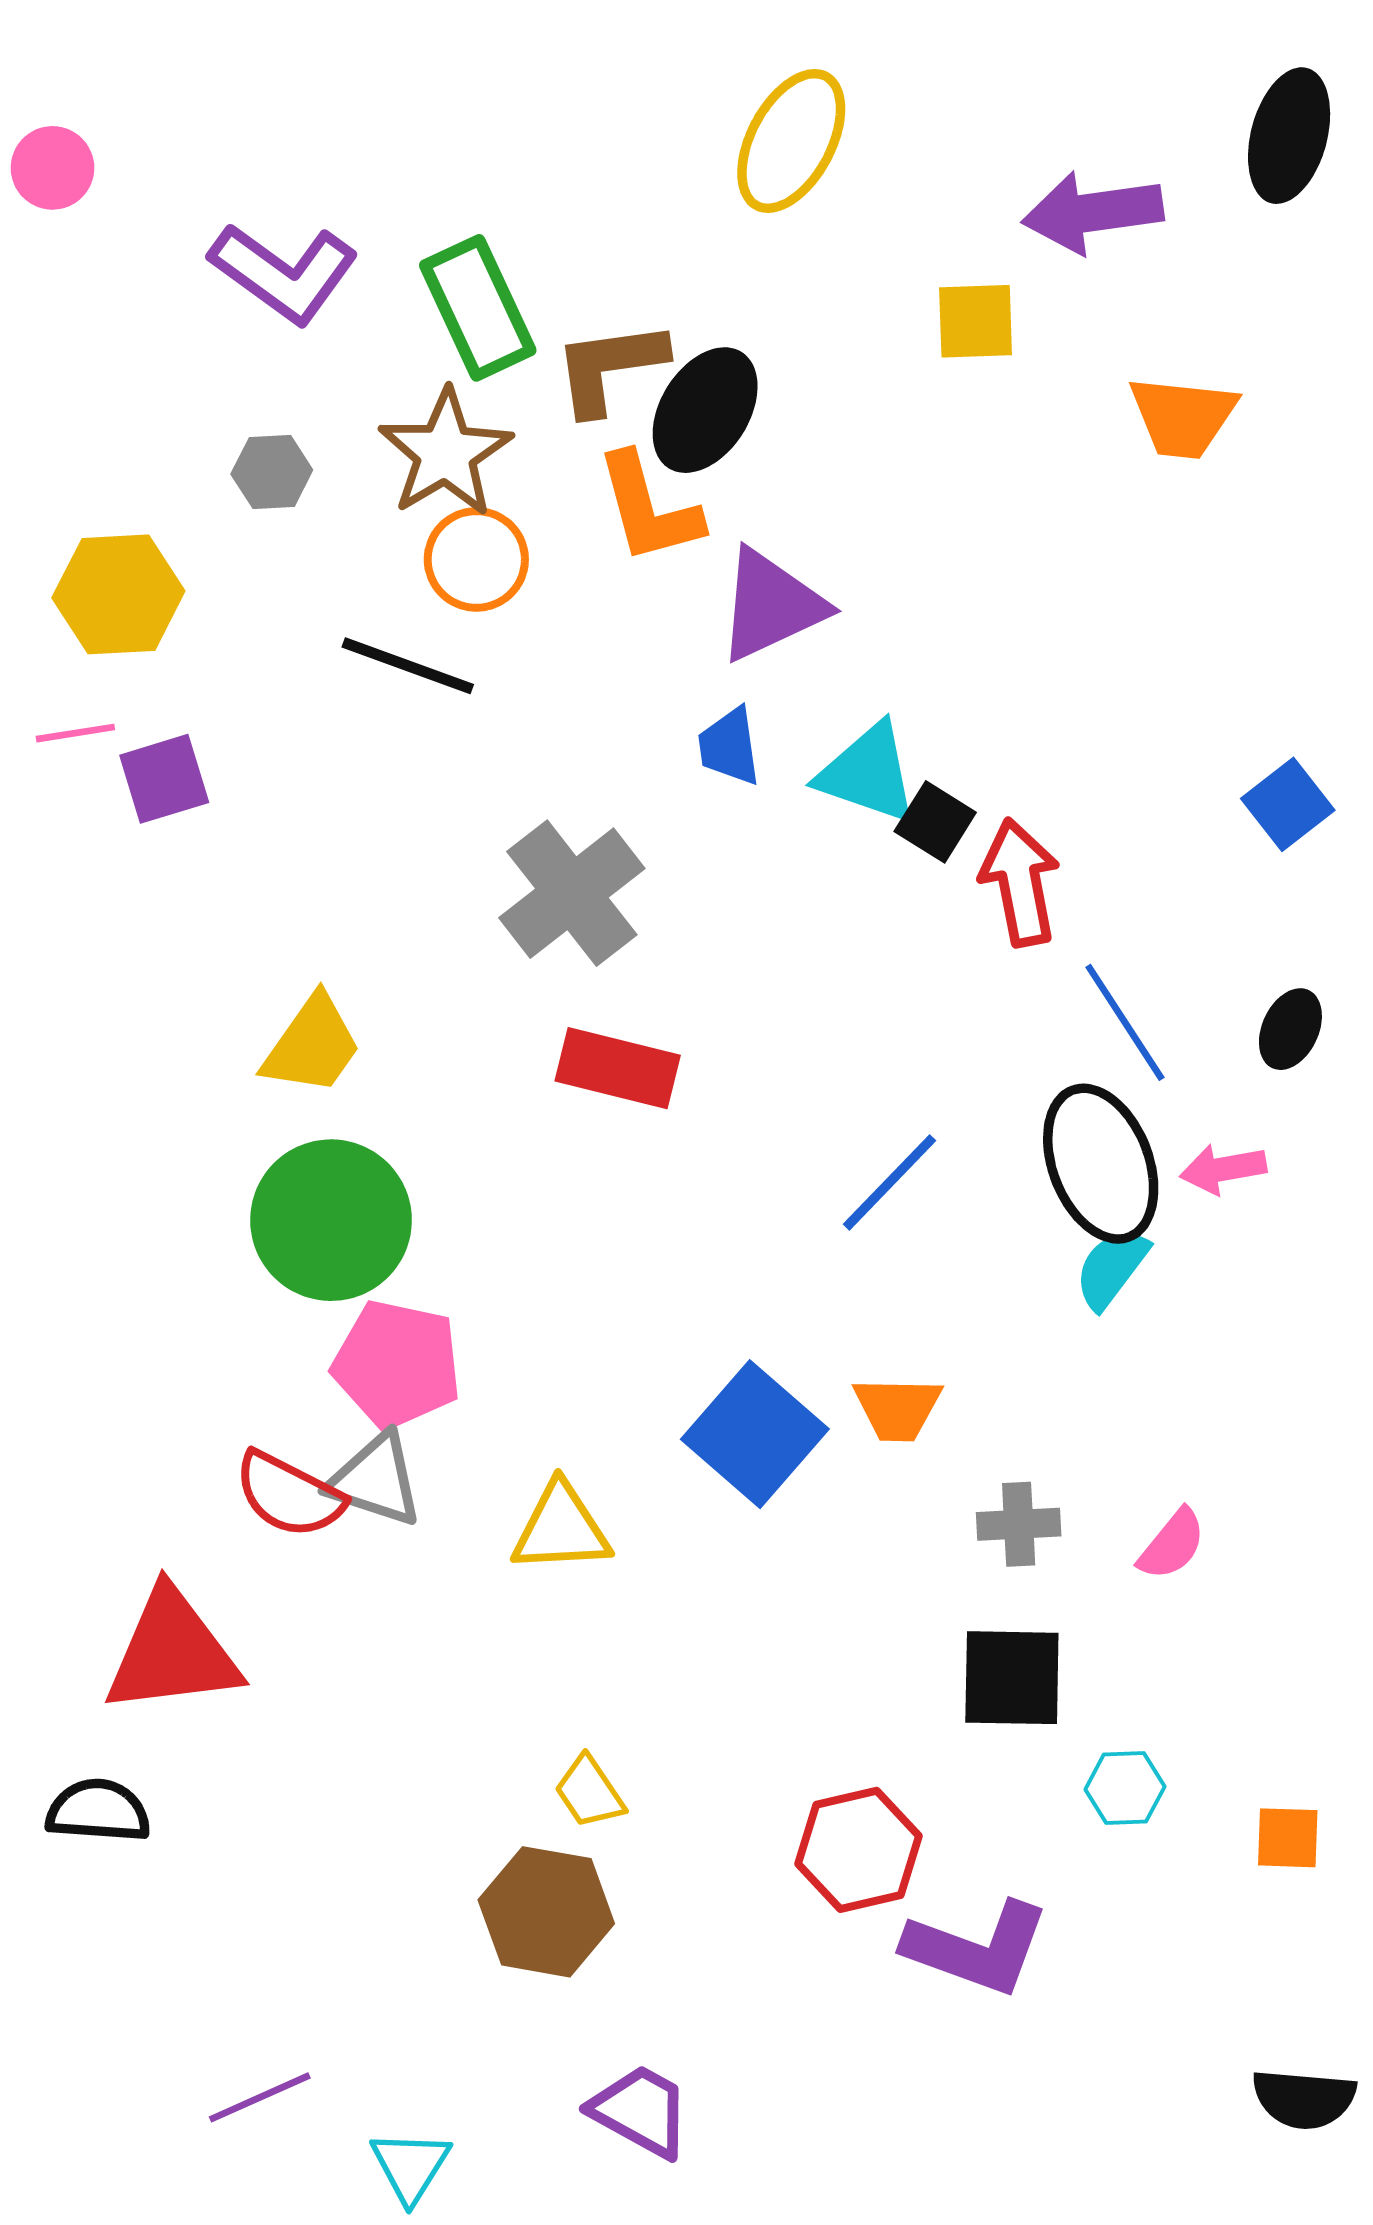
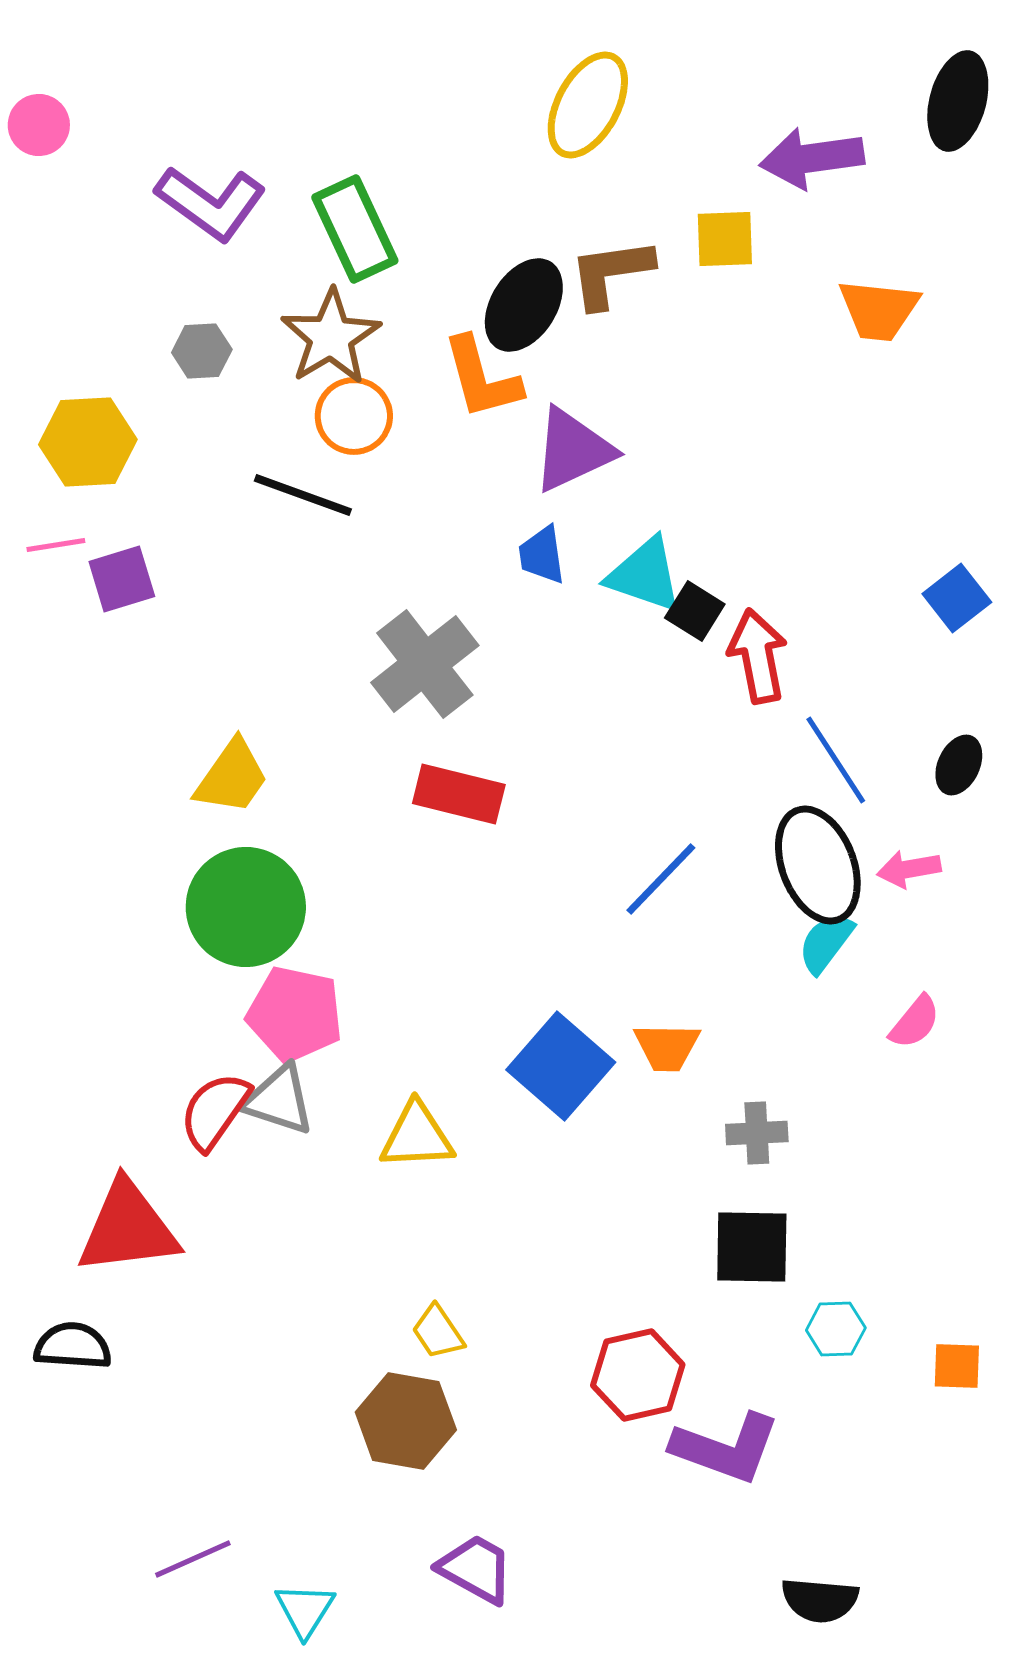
brown L-shape: (610, 367) -> (611, 273), moved
red semicircle: (289, 1495) -> (215, 1111), turned 98
pink semicircle: (1172, 1544) -> (915, 1022), moved
black semicircle: (1304, 2099) -> (820, 1600), moved

